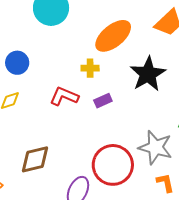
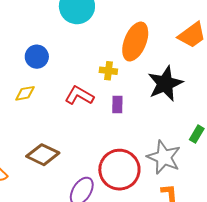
orange ellipse: (113, 36) -> (135, 42), turned -36
purple rectangle: (103, 101) -> (117, 105), turned -72
brown diamond: (35, 159) -> (43, 155), turned 32

